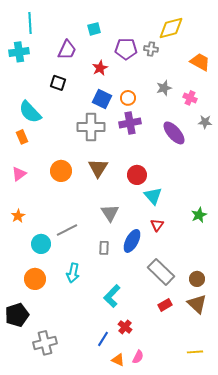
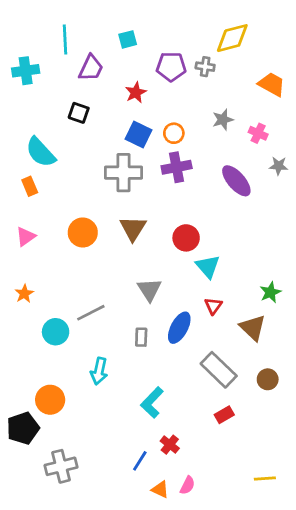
cyan line: (30, 23) -> (65, 39), moved
orange circle: (35, 279) -> (50, 400), moved
brown triangle: (197, 304) -> (253, 328), moved

